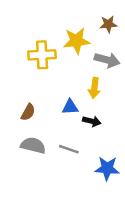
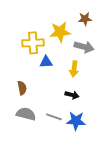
blue triangle: (70, 107) -> (46, 62), moved
brown semicircle: (28, 112) -> (22, 88), turned -40
blue star: (107, 168) -> (76, 121), moved

